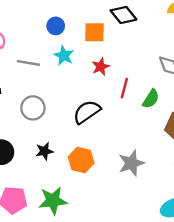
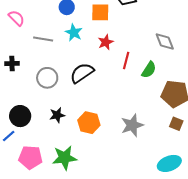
black semicircle: (87, 112) -> (82, 73), moved

